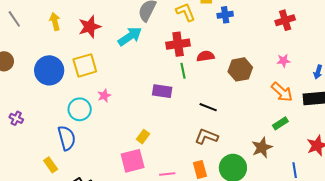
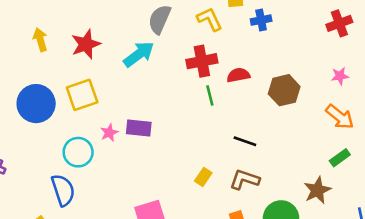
purple rectangle: (162, 91) -> (139, 128), moved
yellow rectangle: (143, 137) -> (203, 177), moved

